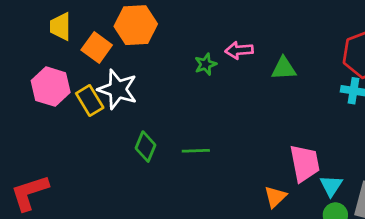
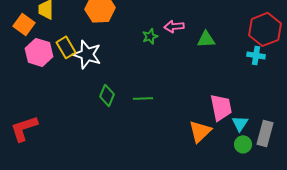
orange square: (97, 47) -> (24, 24), moved
yellow rectangle: (90, 101) -> (66, 47), moved
orange triangle: (275, 197) -> (200, 131), size x1.4

